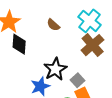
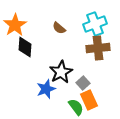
cyan cross: (90, 21) -> (95, 24), turned 30
brown cross: (93, 45) -> (98, 48), turned 35

